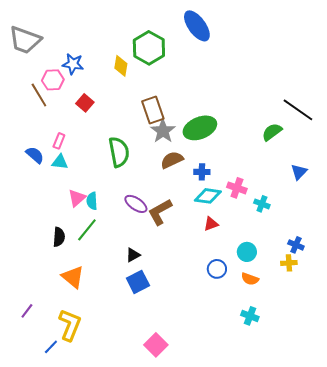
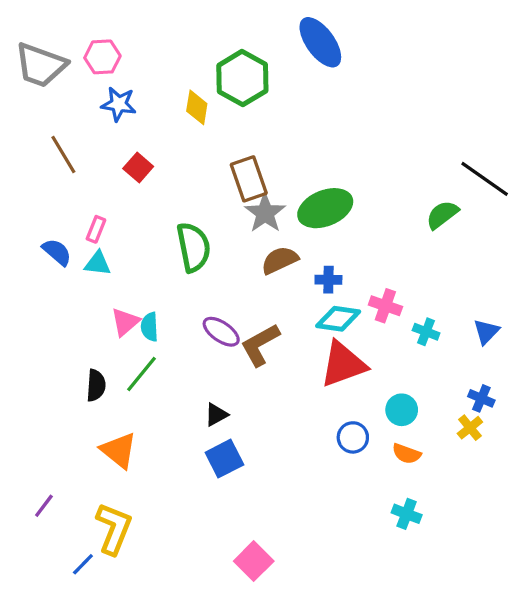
pink hexagon: (53, 80) -> (102, 57), moved
blue triangle: (299, 172) -> (486, 332), moved
red triangle: (211, 224) -> (343, 364), size x2.0
yellow cross: (289, 263) -> (470, 428), turned -35

